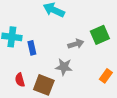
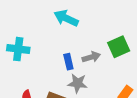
blue rectangle: (32, 48) -> (68, 62), moved

